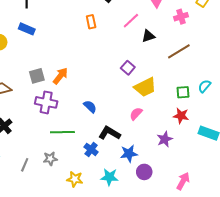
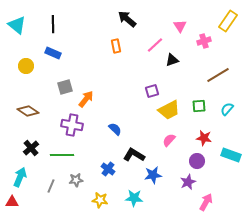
brown line: (179, 51) -> (218, 75), moved
purple square: (128, 68) -> (152, 91), turned 32
gray square: (37, 76) -> (65, 87), moved
green square: (183, 92) -> (199, 106), moved
pink semicircle: (136, 114) -> (169, 140), moved
green line: (62, 132) -> (62, 155), moved
purple star: (165, 139) -> (188, 182), moved
blue cross: (91, 149) -> (108, 169), moved
purple circle: (144, 172) -> (197, 161), moved

